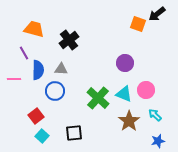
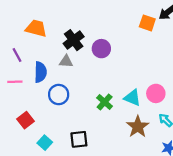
purple line: (24, 53) -> (17, 55), moved
purple circle: (125, 63) -> (101, 49), moved
gray triangle: (61, 69) -> (66, 61), moved
green cross: (98, 98) -> (105, 102), size x0.7
red square: (36, 116) -> (26, 120), moved

